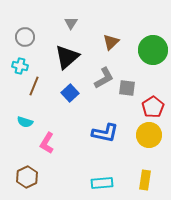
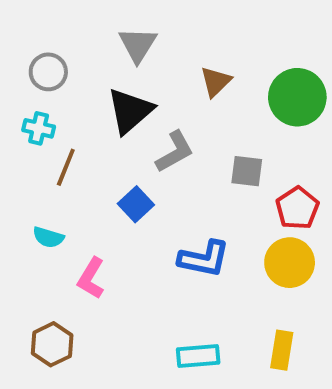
gray triangle: (71, 23) -> (138, 45), size x1.5
gray L-shape: (104, 78) -> (175, 152), moved
blue square: (70, 93) -> (136, 204), moved

